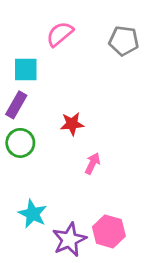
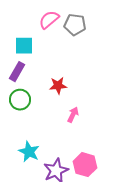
gray pentagon: (124, 41) -> (75, 25), moved

